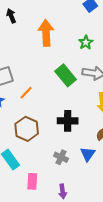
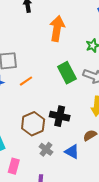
brown hexagon: (27, 129) -> (33, 124), moved
blue triangle: (88, 154) -> (72, 152), turned -49

